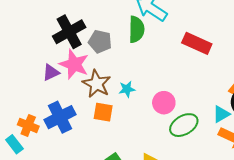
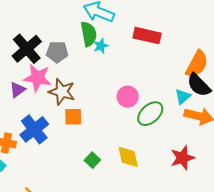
cyan star: (127, 89) -> (101, 46), moved

